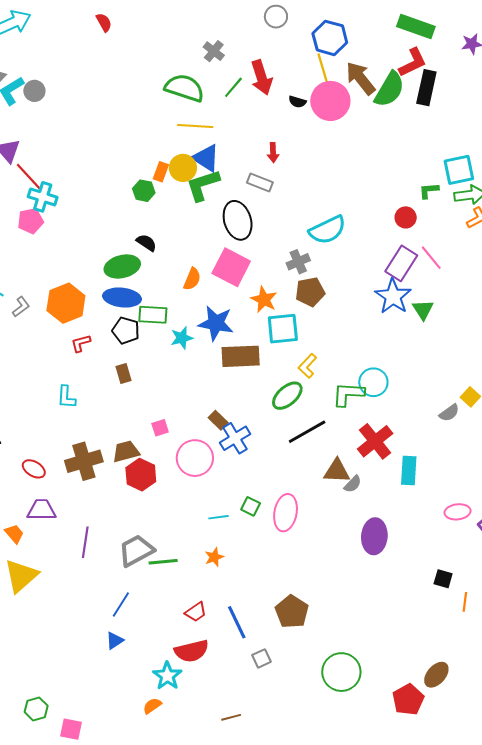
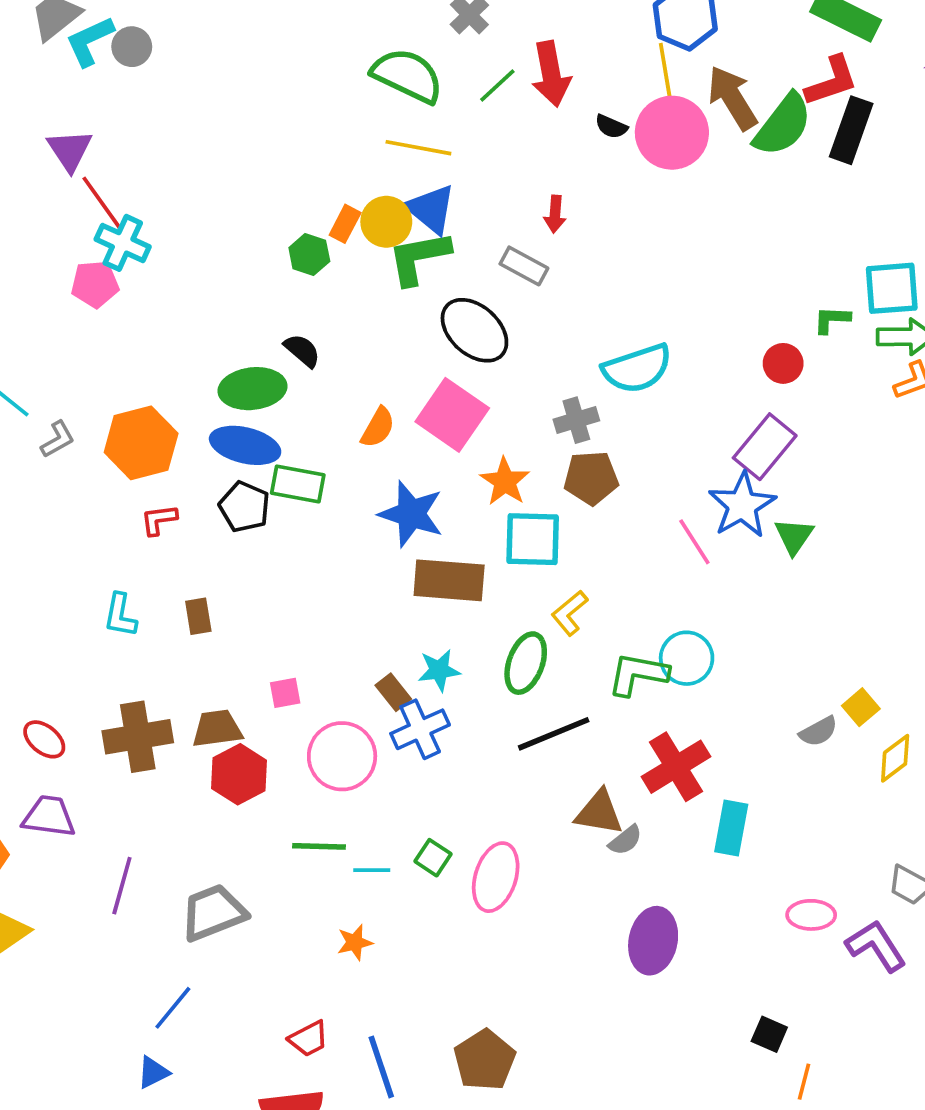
black ellipse: (238, 220) -> (474, 330), turned -39
pink line: (431, 258) -> (694, 542), moved
cyan star: (182, 338) -> (439, 670), moved
brown rectangle: (123, 374) -> (198, 616), moved
green ellipse: (287, 396) -> (526, 663), turned -36
green line: (163, 562) -> (319, 846), moved

